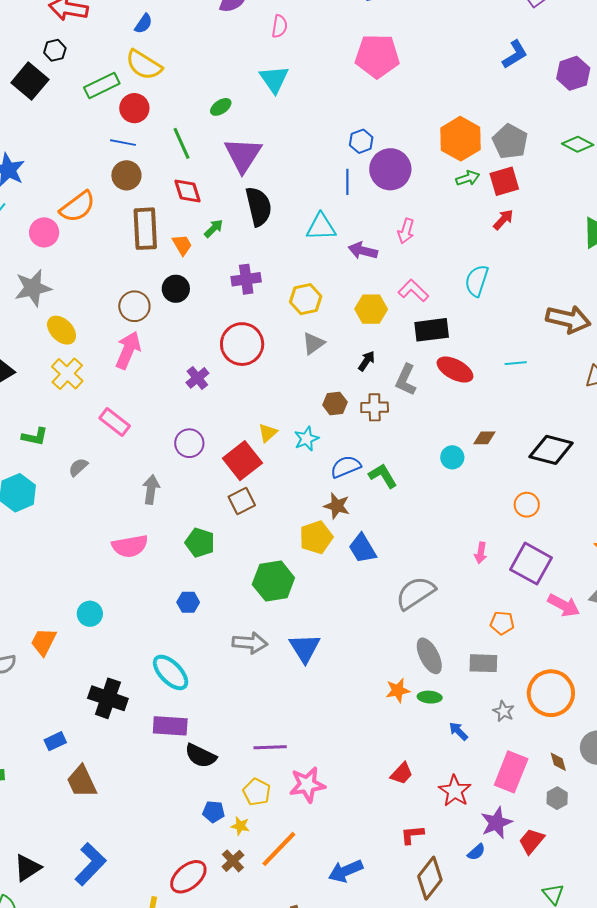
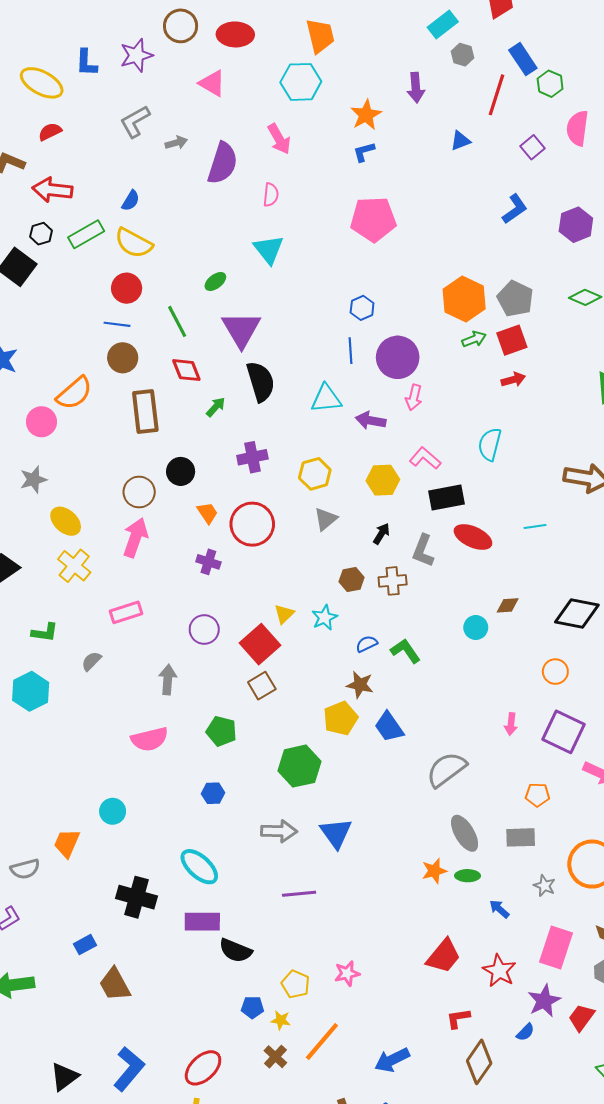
green rectangle: (102, 85) -> (86, 234), moved
purple circle: (390, 169) -> (398, 357), moved
red arrow: (503, 220) -> (513, 380), turned 35
orange trapezoid: (182, 245) -> (207, 513), moved
gray star: (33, 288) -> (33, 480), size x0.7
purple cross: (197, 378) -> (208, 562), turned -30
pink rectangle: (115, 422) -> (126, 612), turned -52
blue semicircle: (346, 467) -> (367, 644), size x0.7
purple line: (270, 747) -> (299, 894), moved
red trapezoid: (402, 774) -> (443, 956), size x1.5
pink star: (307, 785) -> (347, 973), size x0.7
red ellipse: (188, 877) -> (203, 1068), moved

